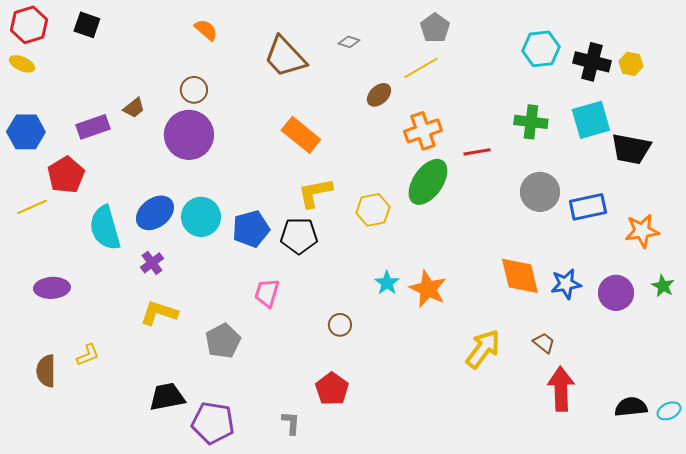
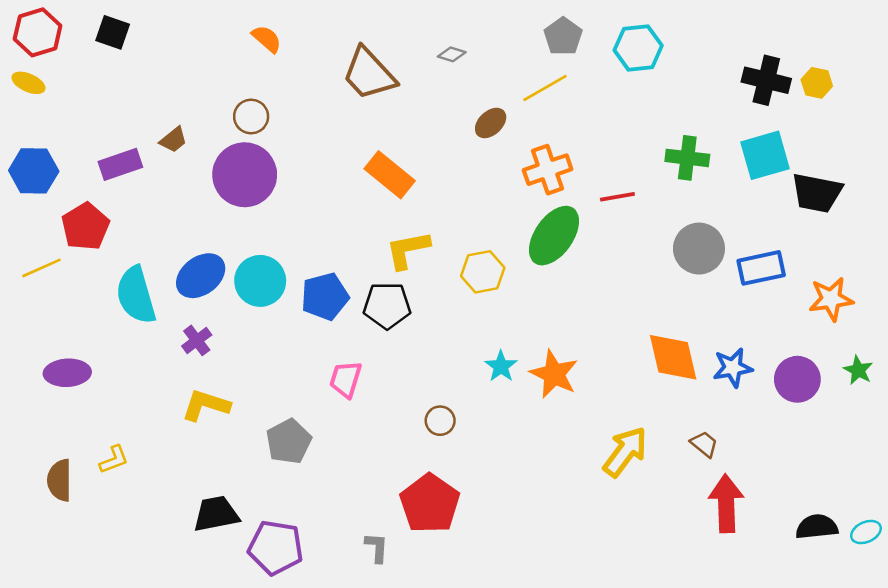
cyan hexagon: (541, 49) -> (638, 48), moved
red pentagon: (332, 389) -> (430, 504), size x1.4

